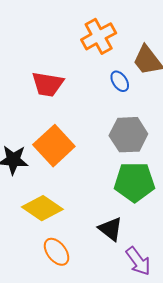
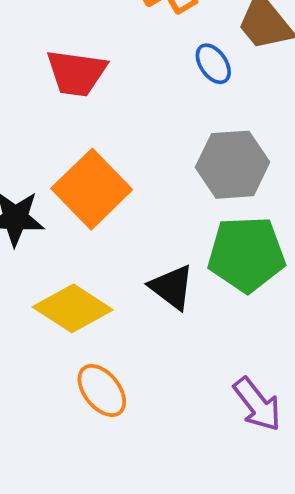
black triangle: (111, 229) -> (172, 287), moved

